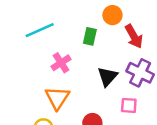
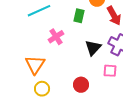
orange triangle: (57, 98) -> (35, 65), moved

